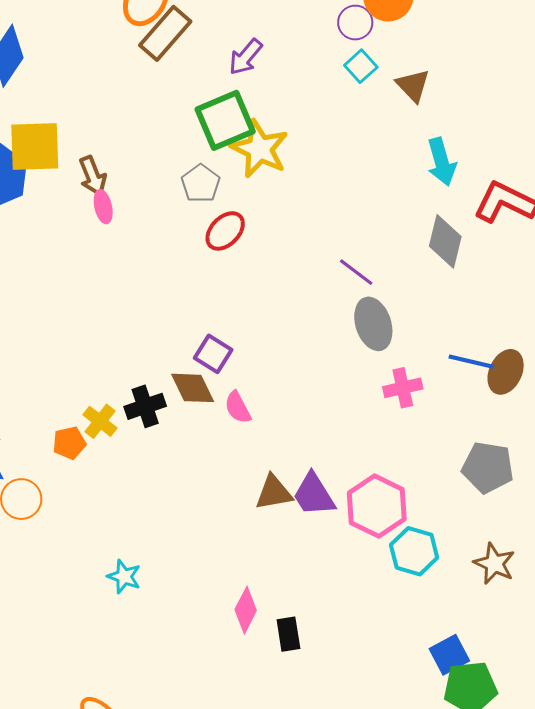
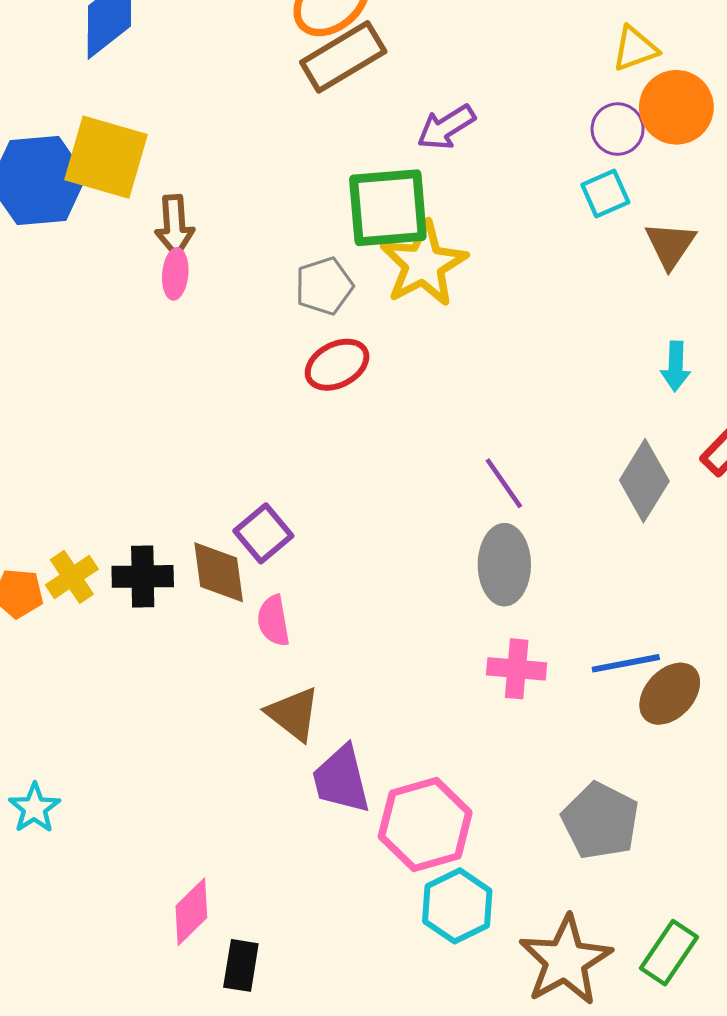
cyan arrow: (441, 162) -> (676, 366), size x0.7
blue line: (471, 362) -> (626, 663), turned -42
brown triangle: (274, 493) -> (293, 714), moved, turned 30
brown star: (494, 564) -> (565, 960), size x1.5

